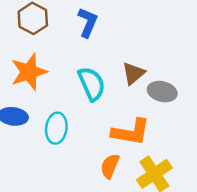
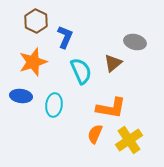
blue L-shape: (88, 22) -> (65, 37), moved
gray ellipse: (162, 92) -> (135, 42), moved

